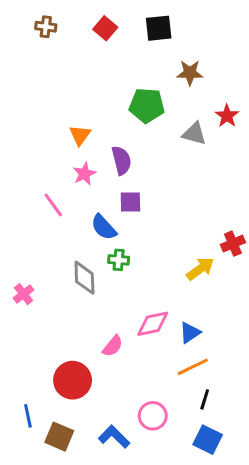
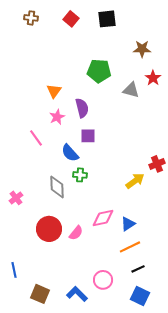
brown star: (190, 73) -> (142, 49), moved
red circle: (73, 380) -> (49, 229), moved
black line: (205, 399) -> (138, 269), turned 48
blue line: (28, 416) -> (14, 270), moved

